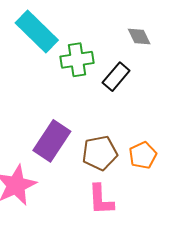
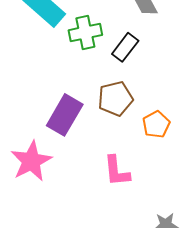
brown pentagon: (100, 153) -> (115, 99), moved

